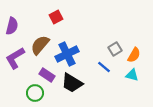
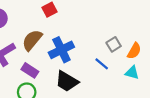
purple rectangle: (47, 75) -> (30, 70), moved

